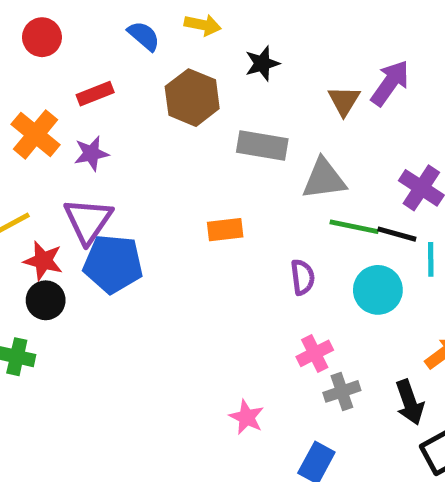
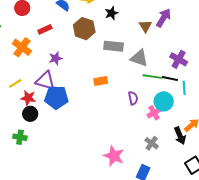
purple star: (91, 153) -> (56, 58), moved
gray triangle: (324, 179) -> (139, 58), turned 30
purple triangle: (88, 221) -> (45, 81), turned -45
pink cross: (315, 353) -> (154, 113), moved
gray cross: (342, 391) -> (152, 143), turned -32
black arrow: (410, 402) -> (180, 136), moved
pink star: (247, 417) -> (114, 156), size x1.5

